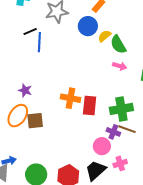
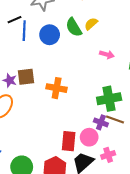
blue circle: (88, 26) -> (50, 35), moved
green semicircle: (118, 44) -> (74, 27), moved
red rectangle: (90, 105) -> (69, 141), moved
brown square: (35, 121) -> (26, 77), moved

